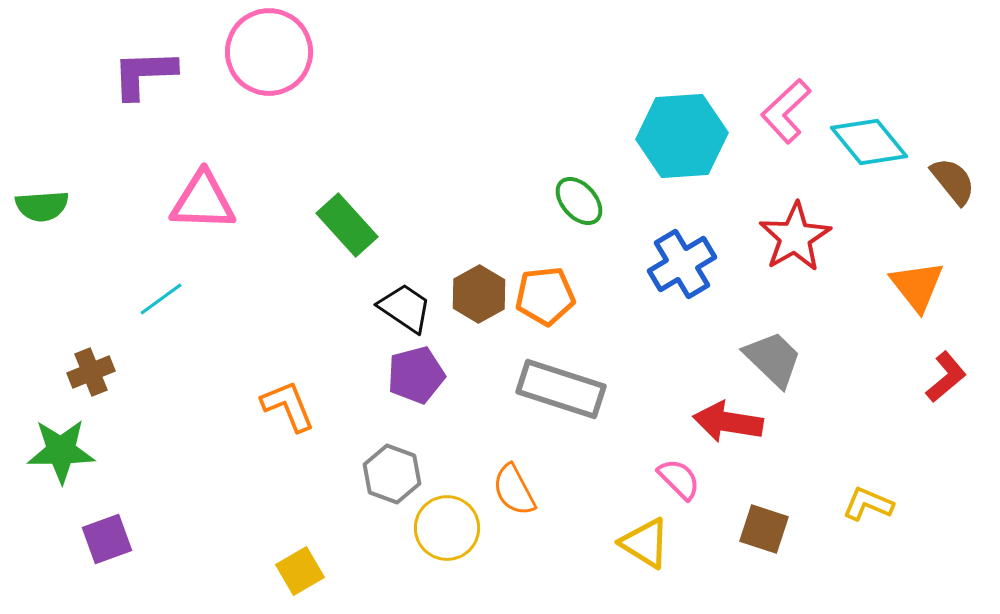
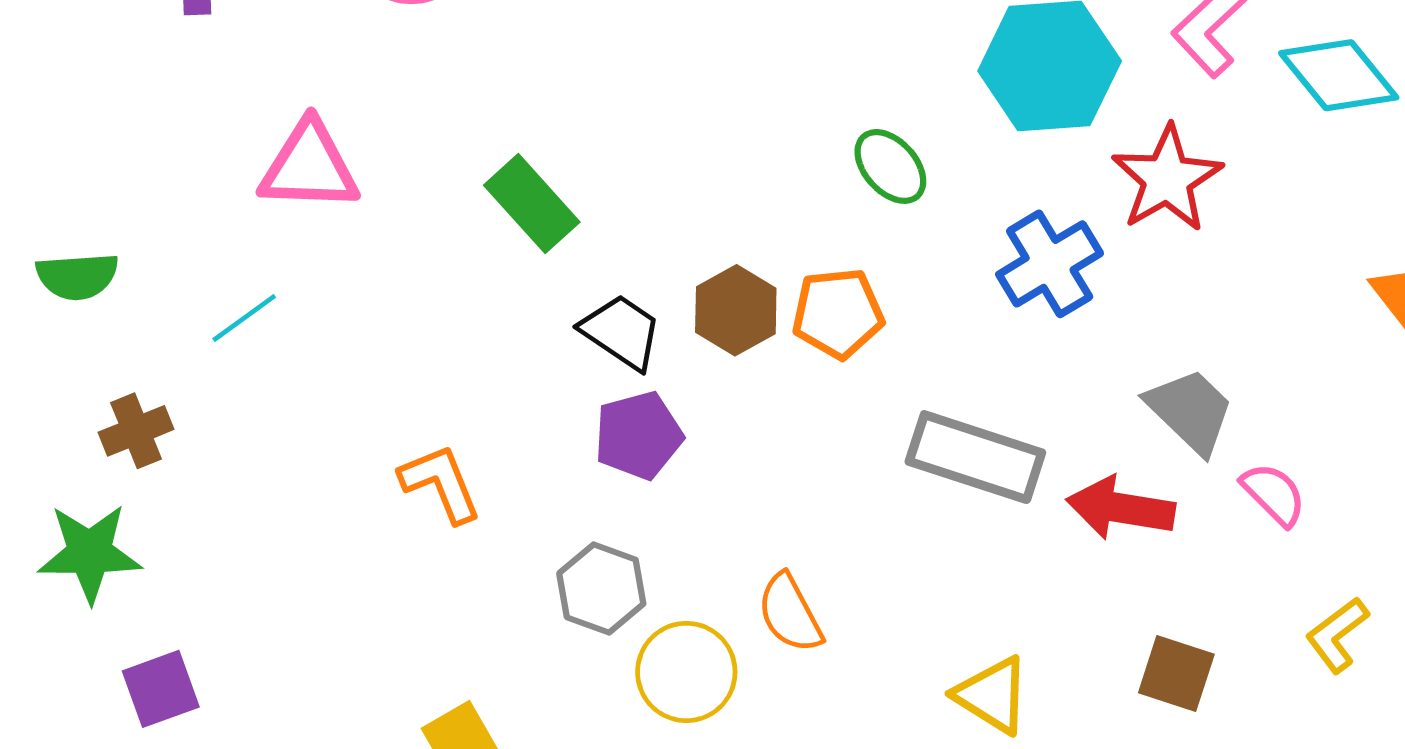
green semicircle: (42, 206) -> (77, 276), moved
red star: (795, 237) -> (1167, 179), moved
gray rectangle: (561, 389) -> (975, 457), moved
pink semicircle: (679, 479) -> (1274, 494), moved
yellow L-shape: (868, 504) -> (1337, 635), turned -60

